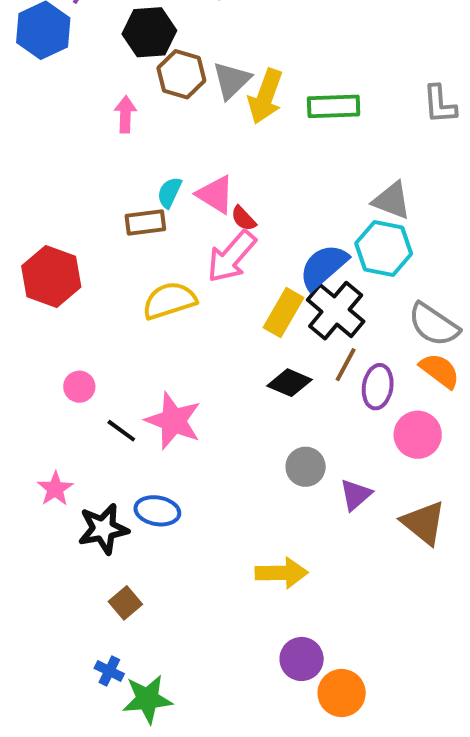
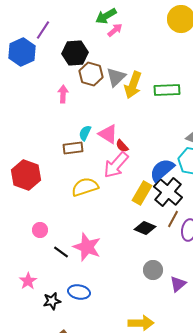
black star: (103, 529) -> (52, 301), size x0.7

